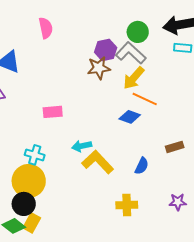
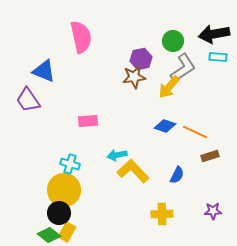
pink semicircle: (46, 28) -> (81, 37), size x1.5
gray L-shape: (131, 53) -> (183, 68), moved, turned 104
orange line: (145, 99) -> (195, 132), moved

